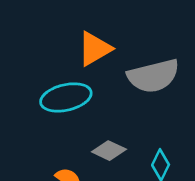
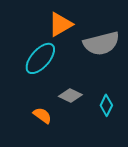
cyan ellipse: (66, 97) -> (40, 58), turned -36

